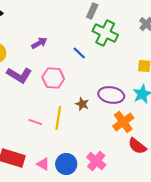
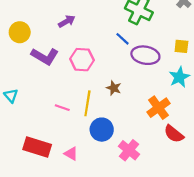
blue line: (79, 53) -> (122, 39), moved
purple ellipse: (111, 95) -> (145, 55), moved
blue circle: (66, 164) -> (102, 130), moved

